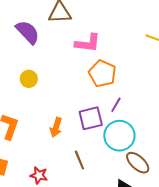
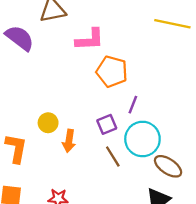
yellow circle: (29, 79) -> (48, 123), moved
purple square: (91, 118) -> (107, 124), size x0.7
brown line: (79, 160) -> (113, 157), moved

